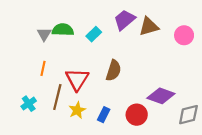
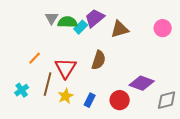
purple trapezoid: (125, 20) -> (95, 18), moved
brown triangle: (149, 26) -> (120, 29), moved
green semicircle: (63, 30) -> (68, 22), moved
gray triangle: (44, 34) -> (52, 18), moved
orange line: (43, 68) -> (35, 58), turned 32

